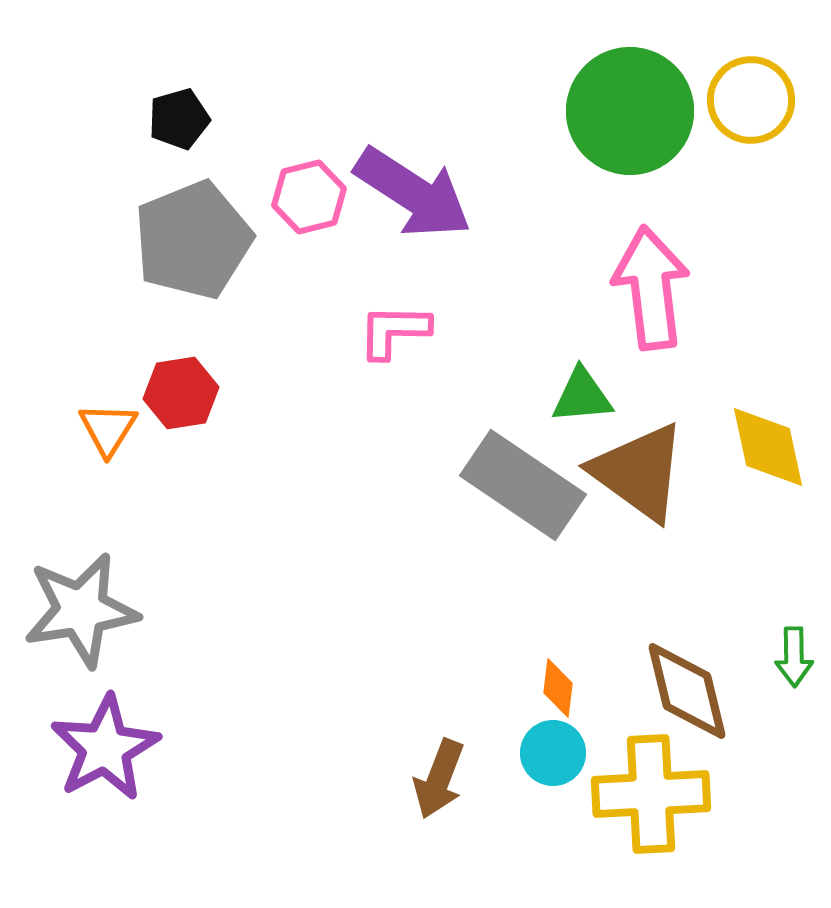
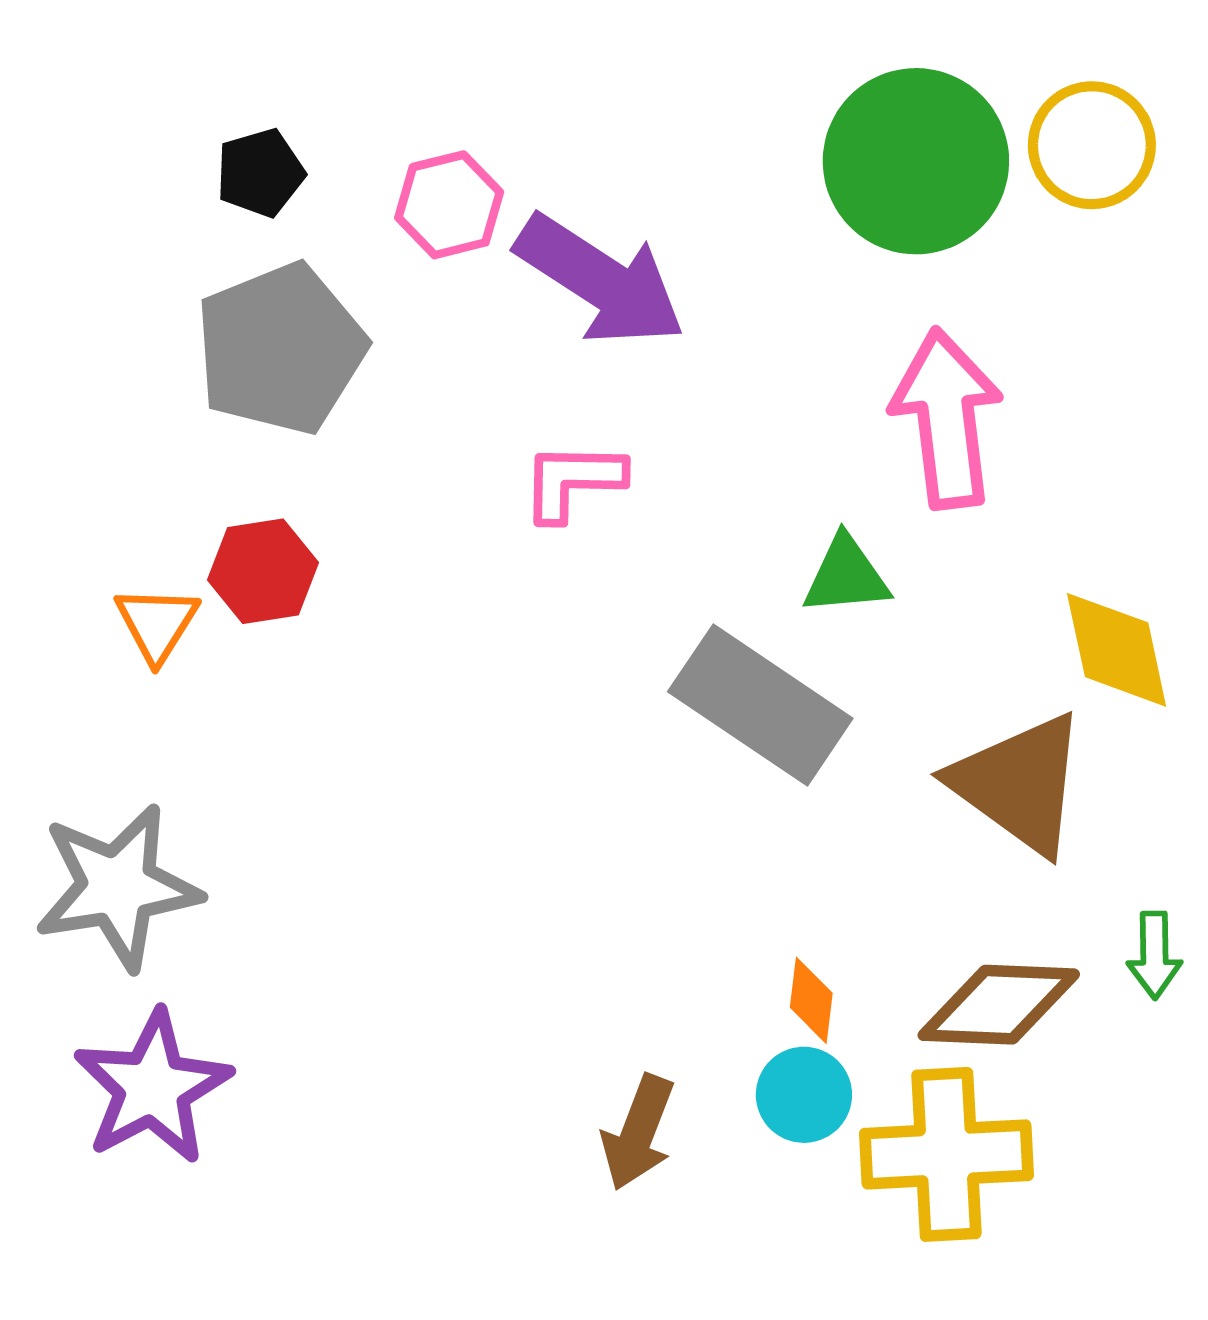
pink hexagon: (309, 197) -> (449, 205), moved
brown triangle: (639, 472) -> (1019, 784), moved
brown diamond: (687, 691) -> (999, 1005), turned -74

